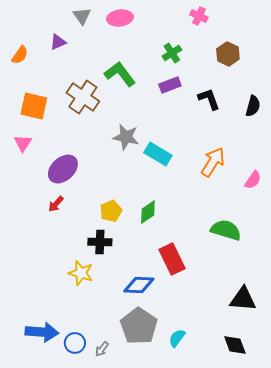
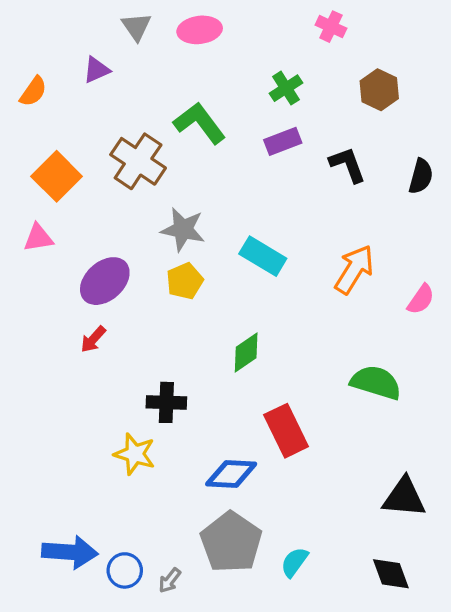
orange square: (34, 106) -> (57, 176), turned 32
gray star: (126, 137) -> (183, 229), moved
pink triangle: (23, 143) -> (38, 238), turned 48
yellow pentagon: (111, 211) -> (185, 281), moved

